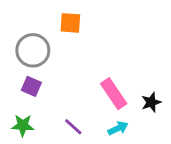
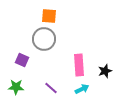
gray circle: (33, 50) -> (44, 39), moved
pink rectangle: (114, 94) -> (79, 65), turned 30

